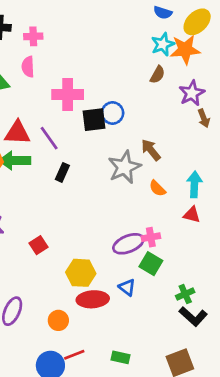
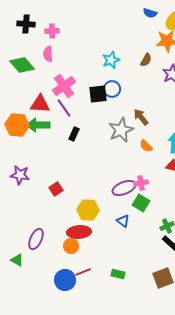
cyan star: (163, 44) -> (111, 60), moved
pink cross: (68, 95) -> (64, 86), moved, turned -35
red ellipse: (93, 299) -> (79, 232), moved

